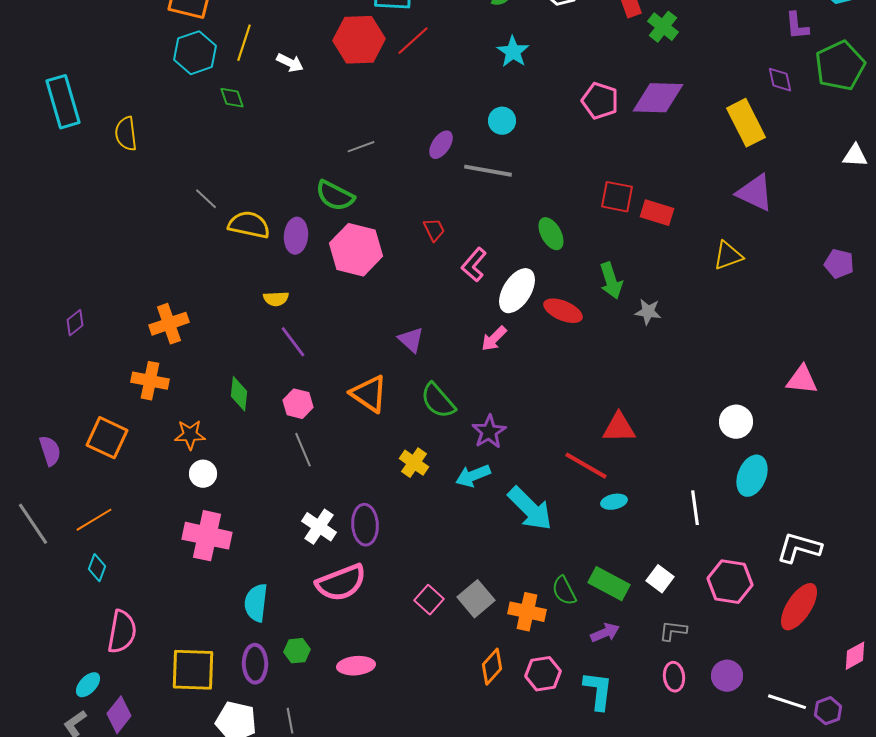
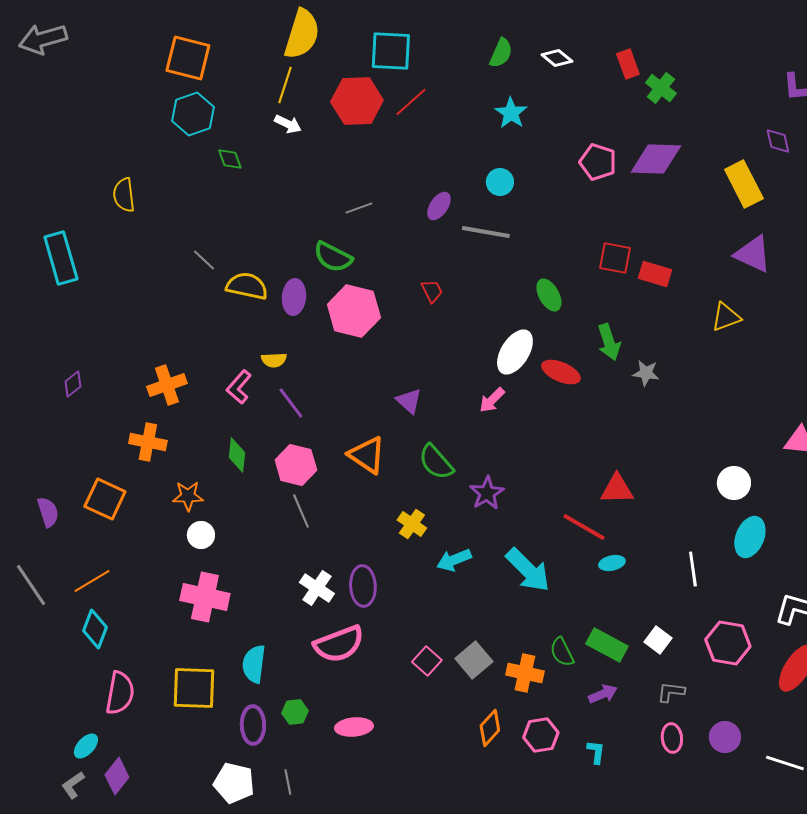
yellow line: (244, 43) -> (285, 85), moved
cyan rectangle: (63, 102) -> (61, 258), moved
pink L-shape: (474, 265) -> (239, 387), moved
pink hexagon: (298, 404) -> (296, 465), size x1.4
cyan arrow: (473, 476) -> (454, 560), moved
cyan diamond: (97, 568) -> (95, 629), size x1.4
yellow square: (193, 670) -> (194, 688), moved
cyan L-shape: (598, 691) -> (596, 752), size x0.6

